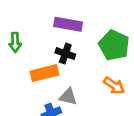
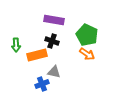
green arrow: (15, 42) -> (16, 45), moved
orange arrow: (114, 86) -> (87, 54), moved

